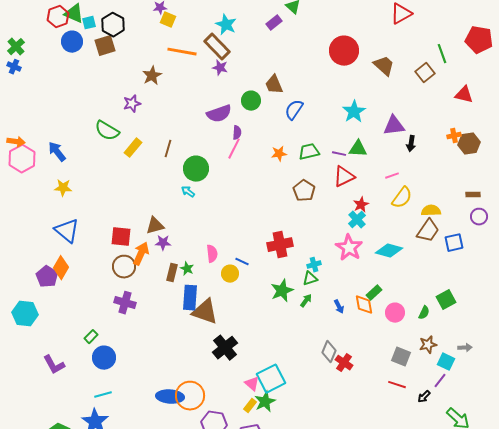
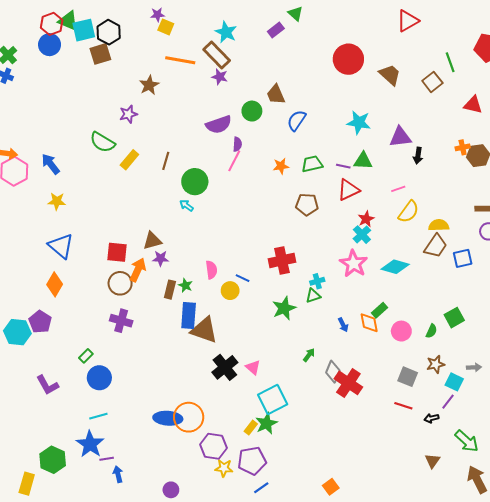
cyan square: (89, 23) -> (84, 30), size x1.6
blue circle: (72, 42) -> (50, 45), moved
cyan star: (354, 112) -> (359, 122), turned -30
brown pentagon: (304, 191) -> (307, 204), turned -30
purple pentagon: (47, 277) -> (40, 322), moved
green arrow: (306, 301) -> (309, 355), moved
red cross: (344, 363) -> (348, 383), size x1.5
pink triangle: (252, 384) -> (253, 367), moved
black arrow: (424, 397) -> (431, 418), turned 32

